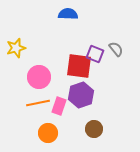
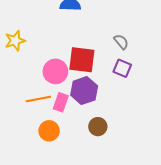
purple square: (95, 54) -> (122, 68), moved
pink circle: (39, 77) -> (55, 71), moved

